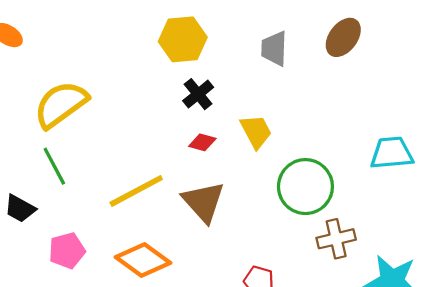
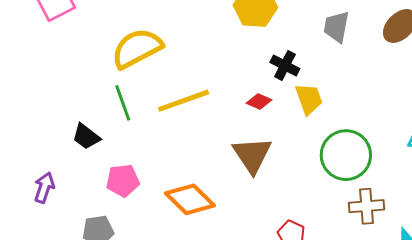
black cross: (198, 94) -> (285, 65), moved, turned -32
yellow line: (136, 191) -> (184, 101), moved

